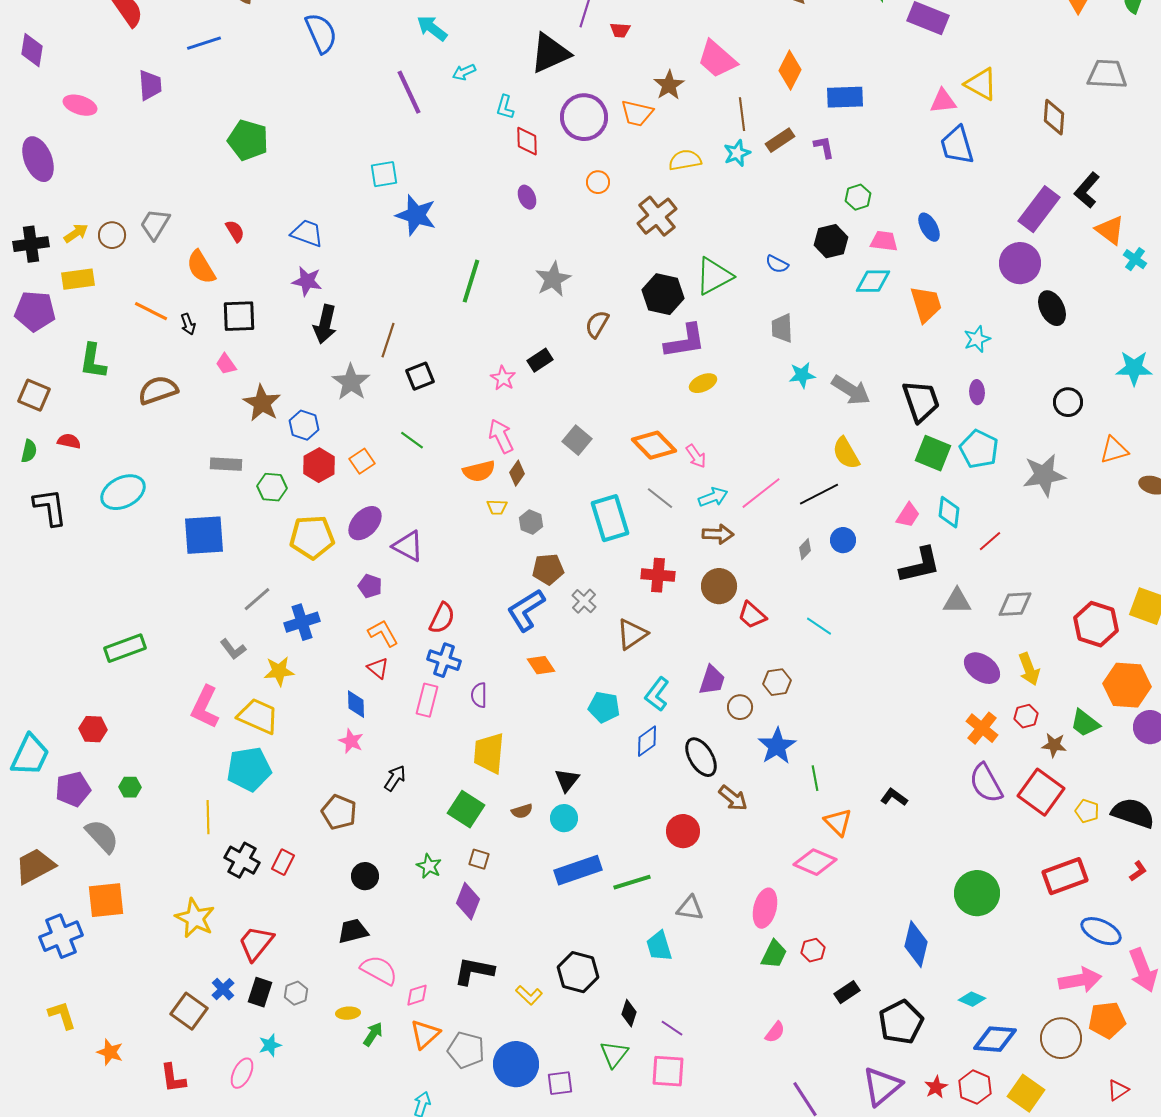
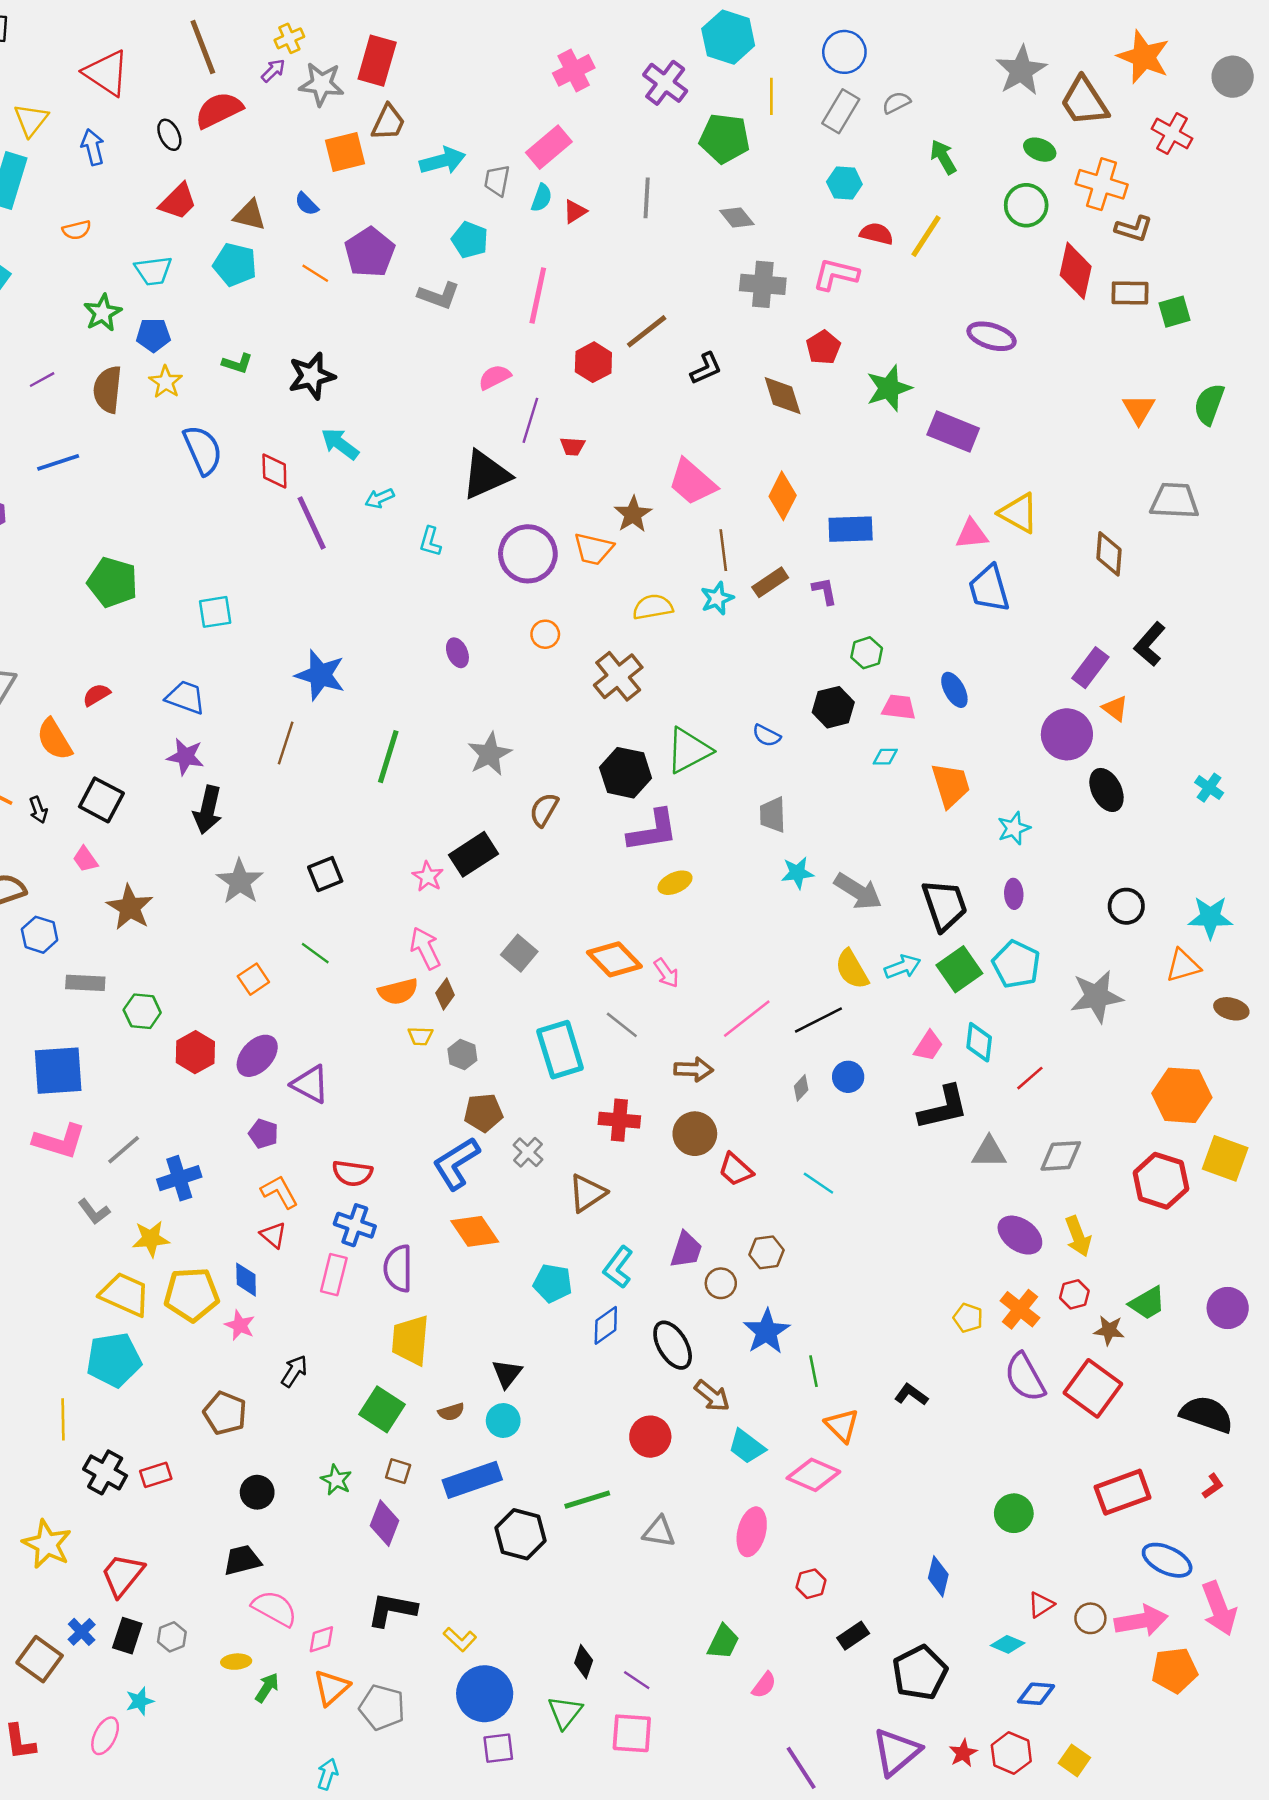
red diamond: (527, 141) -> (274, 471), moved
cyan square: (384, 174) -> (215, 612), moved
purple rectangle: (1039, 209) -> (1090, 668), size x0.7
orange triangle: (1110, 230) -> (1115, 708), moved, size x0.7
red semicircle: (235, 231) -> (96, 695), turned -90
cyan cross: (1135, 259) -> (1209, 788), moved
cyan diamond: (873, 281) -> (885, 757), size x0.6
black square: (239, 316) -> (101, 800), turned 30
brown line: (388, 340) -> (286, 743), moved
black rectangle: (540, 360) -> (474, 854), size x1.5
cyan star: (1134, 368) -> (1210, 917), moved
blue hexagon: (304, 425) -> (40, 935), moved
green square: (933, 453) -> (959, 969), turned 33
red hexagon: (319, 465) -> (195, 1052), moved
cyan arrow: (713, 497) -> (903, 967), moved
yellow pentagon: (312, 537) -> (192, 1294), moved
red semicircle: (442, 618) -> (352, 1173), turned 72
orange diamond: (541, 665) -> (475, 1231), size x1.4
orange hexagon: (1127, 685) -> (1182, 1095), moved
purple semicircle: (479, 695) -> (398, 1268), size x1.5
pink L-shape: (205, 707) -> (59, 1141), moved, turned -99
green trapezoid: (1085, 723) -> (1147, 1303), turned -68
yellow pentagon: (1087, 811) -> (968, 1318), moved
red rectangle: (283, 862) -> (156, 1475), turned 45
blue rectangle: (578, 870) -> (472, 1480), moved
green circle: (977, 893) -> (1014, 1513), size x0.7
blue diamond: (916, 944) -> (938, 1576), size x0.7
cyan trapezoid: (659, 946) -> (747, 1446), moved, turned -36
green trapezoid: (774, 954) -> (723, 1642), moved
black hexagon: (578, 972) -> (520, 1534), moved
brown circle: (1061, 1038) -> (1090, 1618), moved, size x0.6
blue diamond: (995, 1039) -> (1036, 1694), size x0.7
blue circle: (516, 1064) -> (485, 1694), moved
red triangle: (1118, 1090) -> (1041, 1605), moved
yellow square: (1026, 1093) -> (1074, 1760), size x0.7

